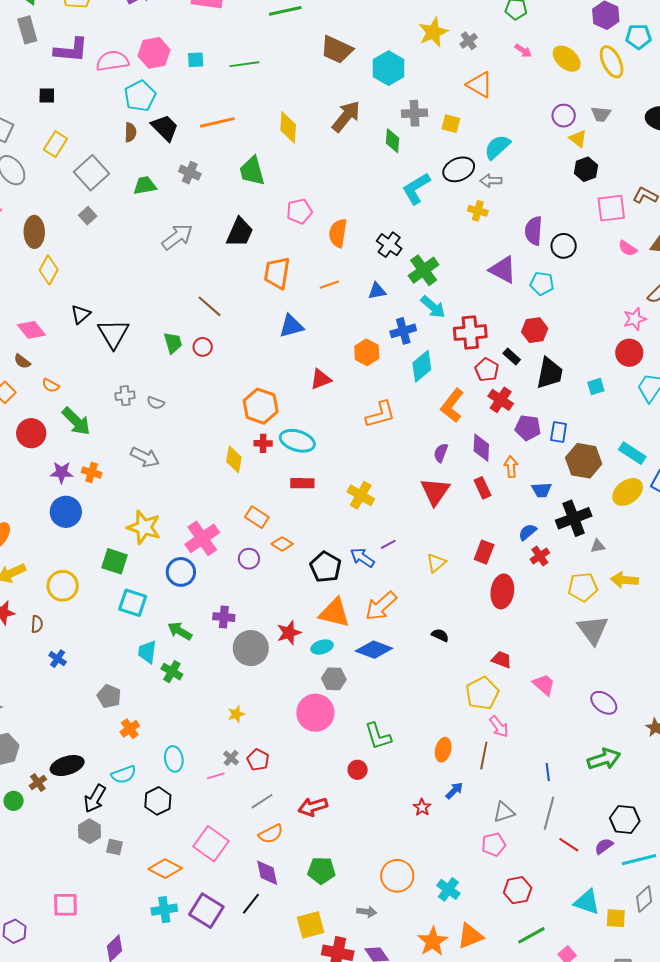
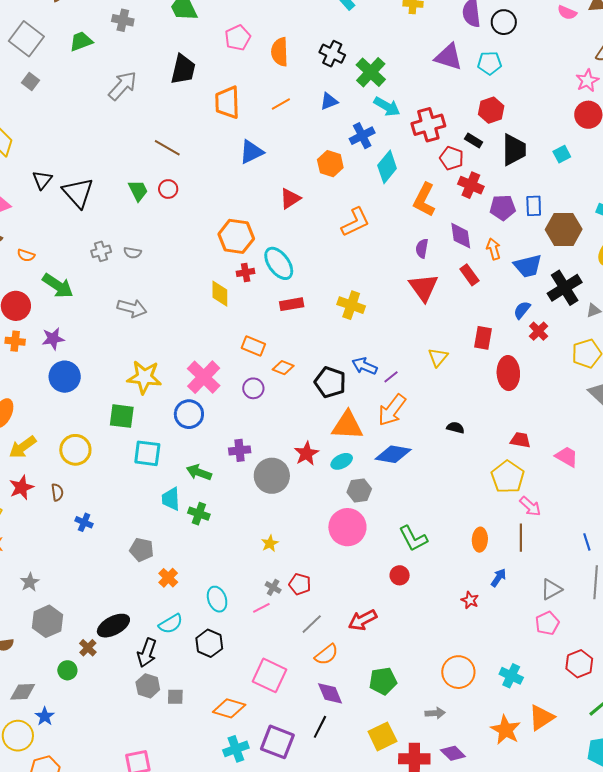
cyan ellipse: (297, 441) -> (279, 263), turned 48
orange cross: (92, 473) -> (15, 341), moved
blue trapezoid: (541, 490) -> (528, 266), size x1.4
purple line: (388, 544) -> (391, 377), moved

